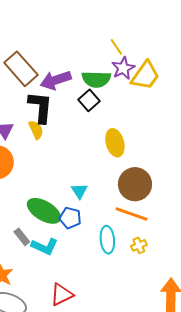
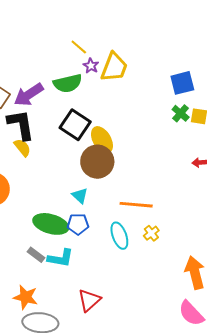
purple star: (123, 68) -> (91, 66), size x0.7
black square: (89, 100) -> (75, 125), moved, size x1.4
brown circle: (135, 184) -> (97, 162), moved

